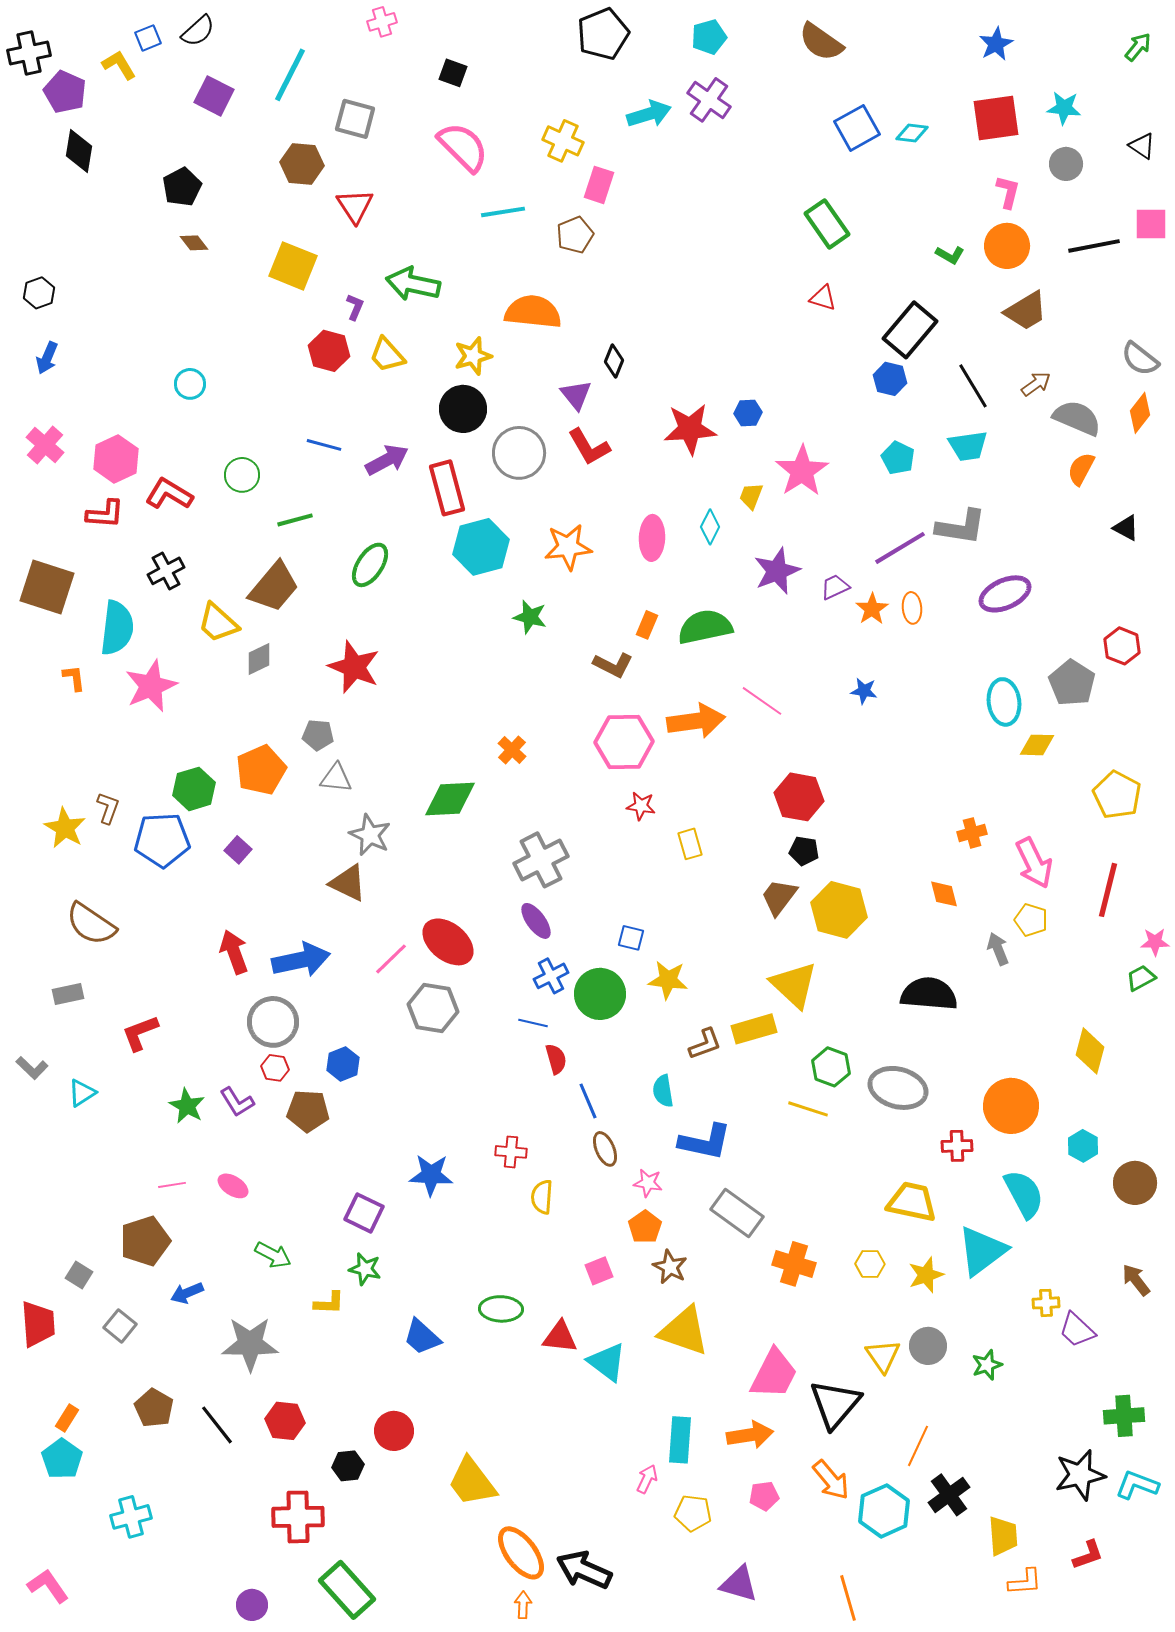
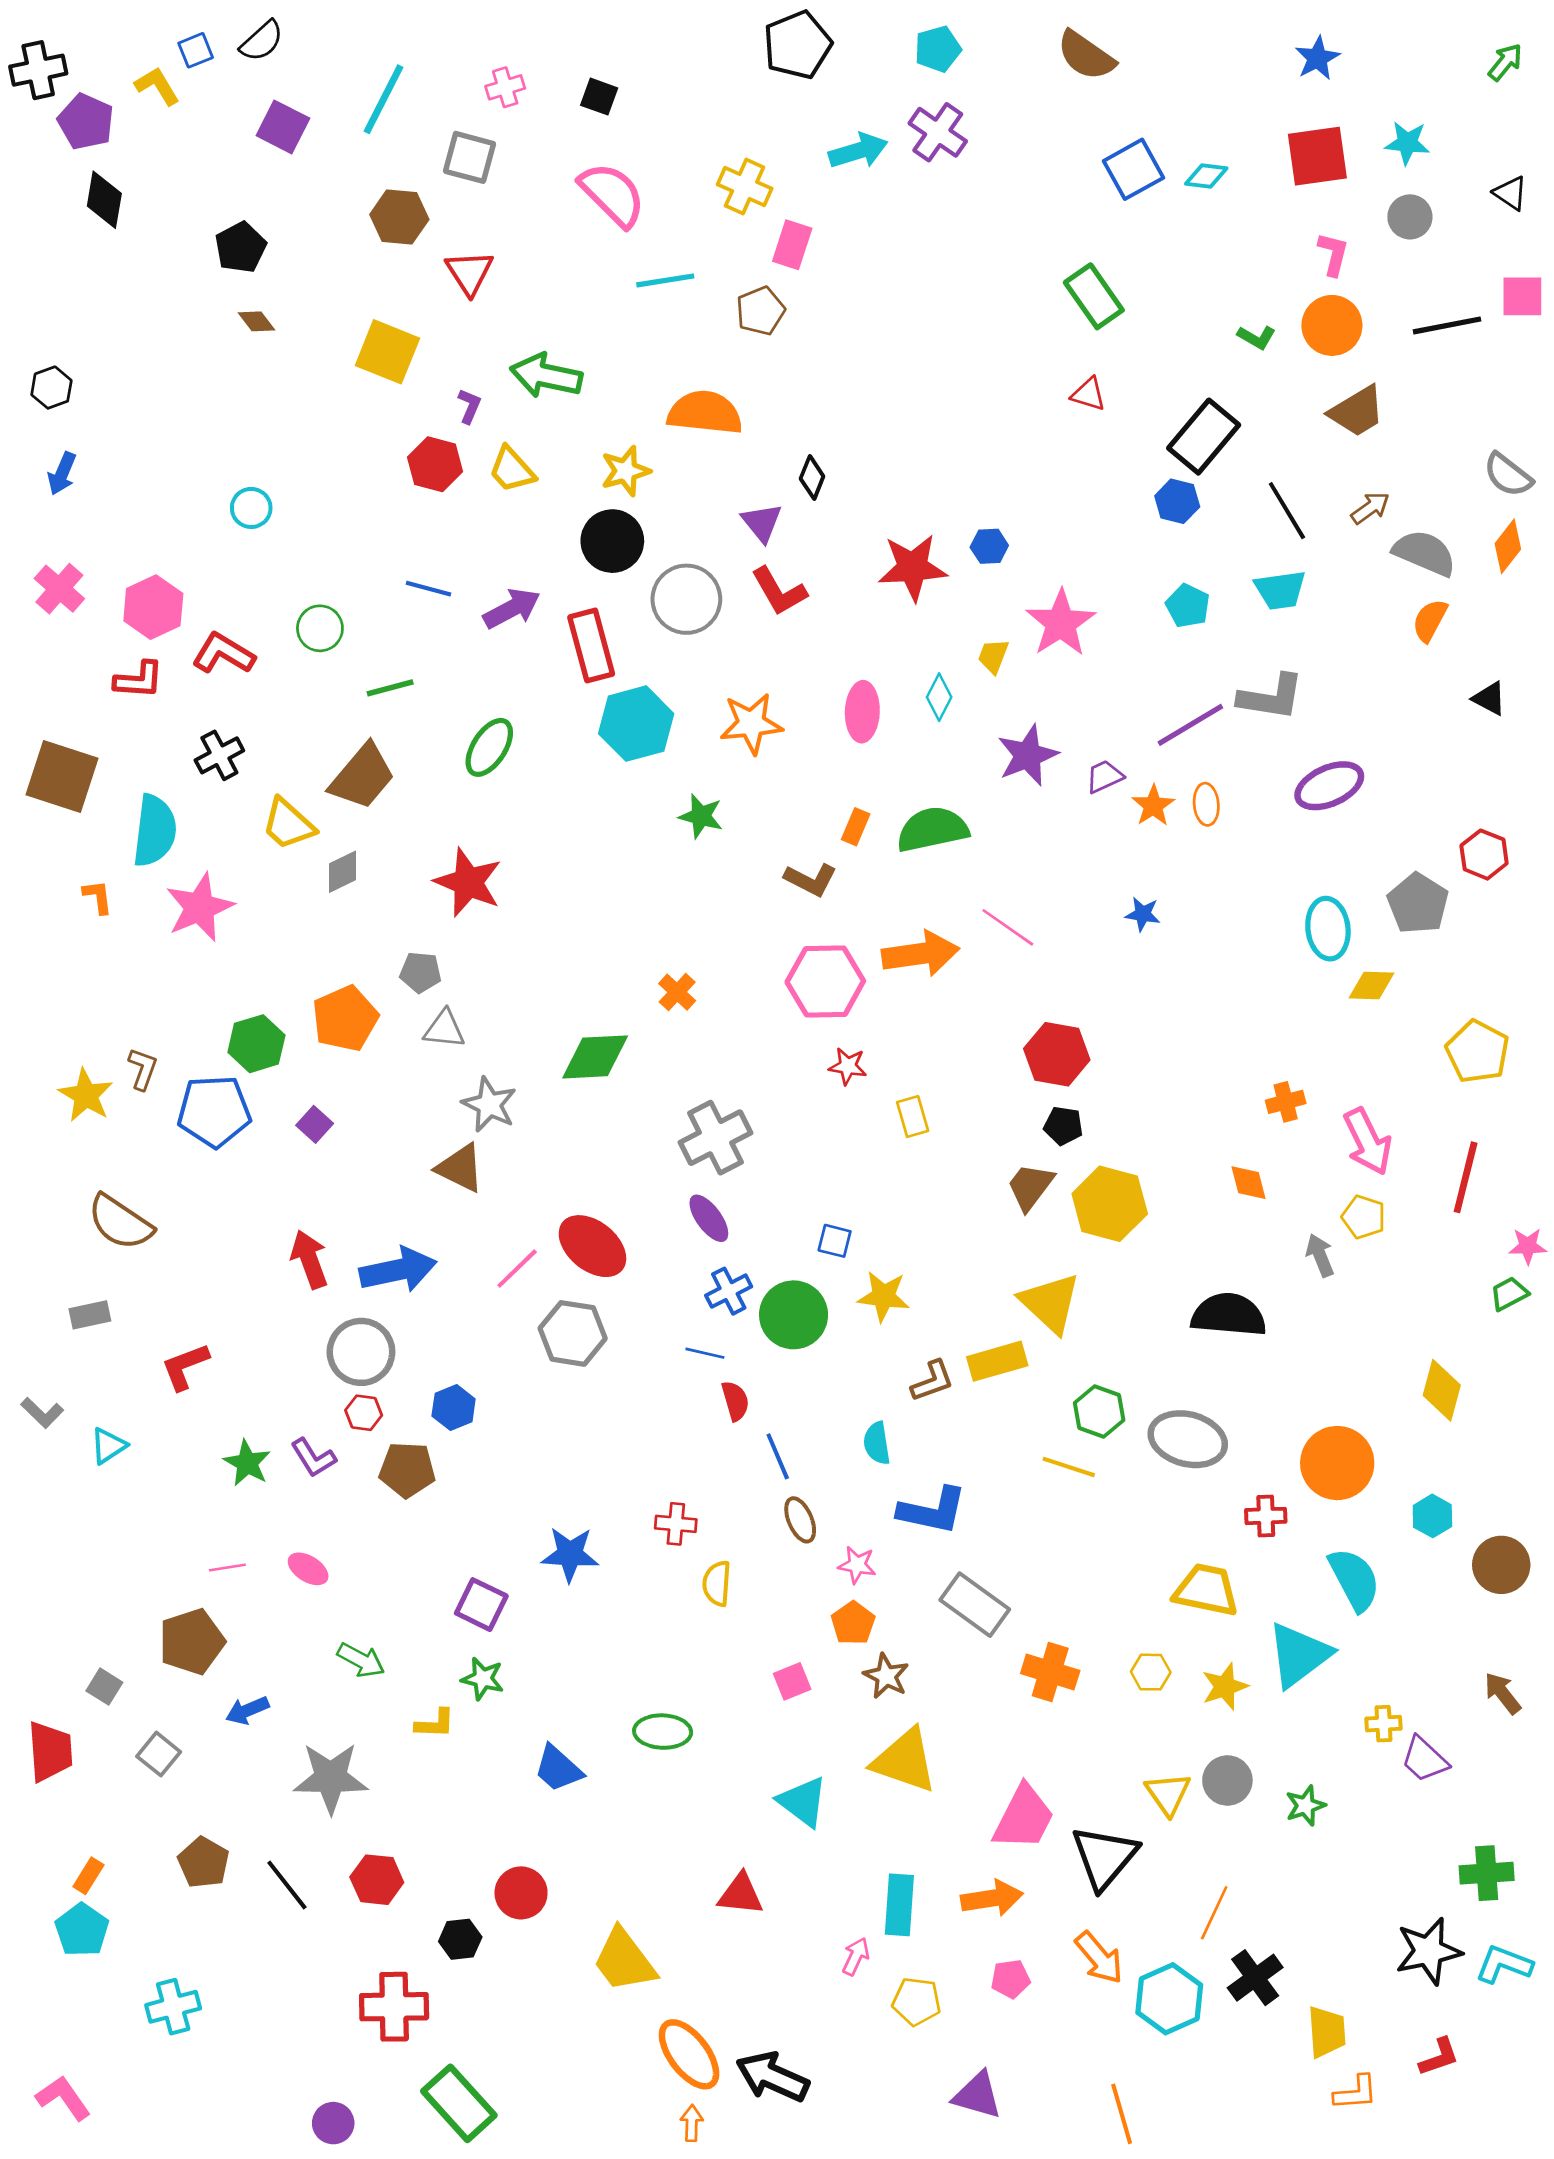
pink cross: (382, 22) -> (505, 87), moved
red triangle: (560, 1337) -> (741, 1894), moved

